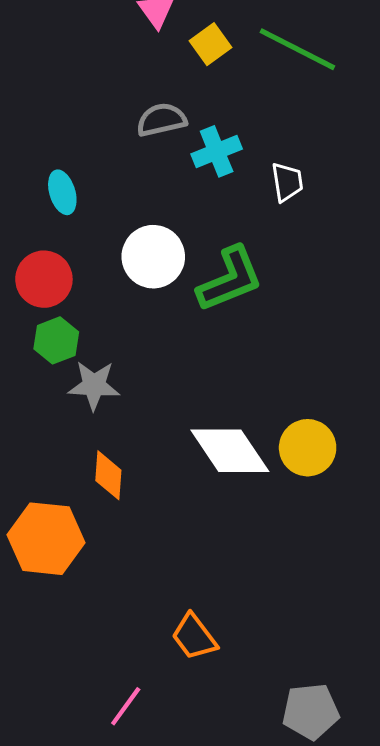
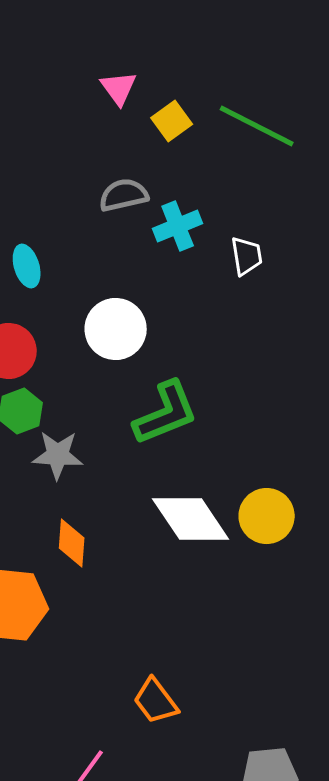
green L-shape: (230, 279) -> (166, 413), moved

